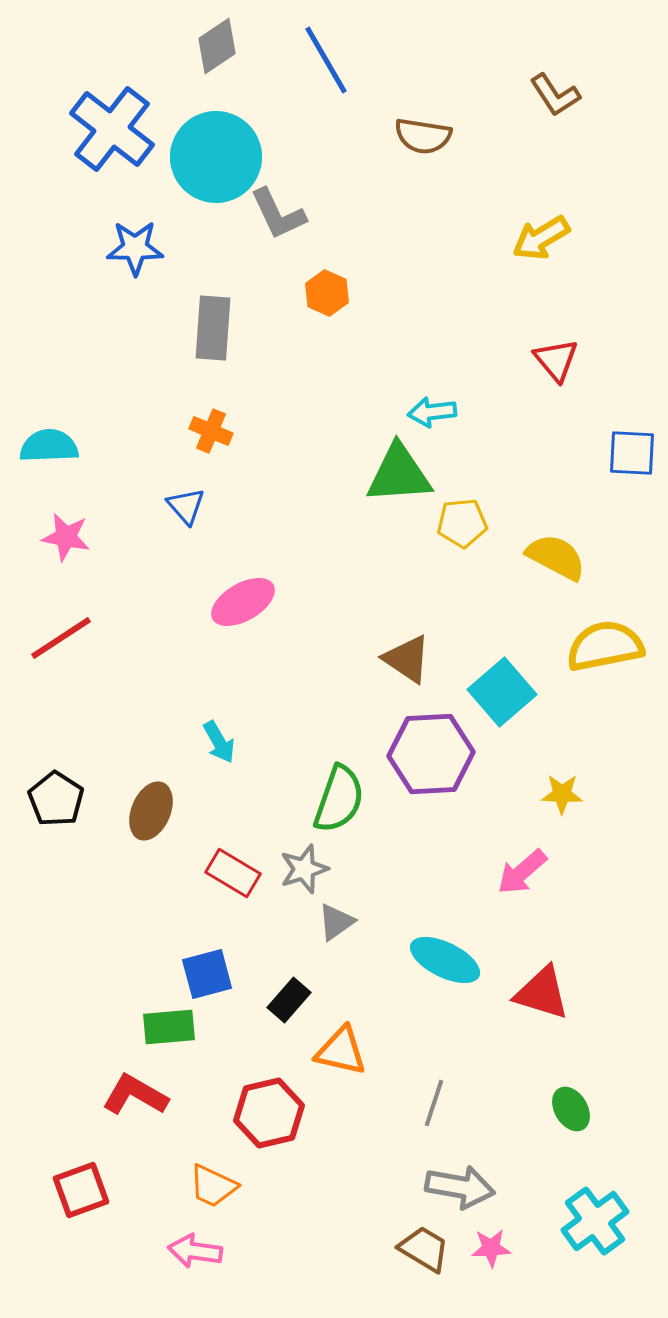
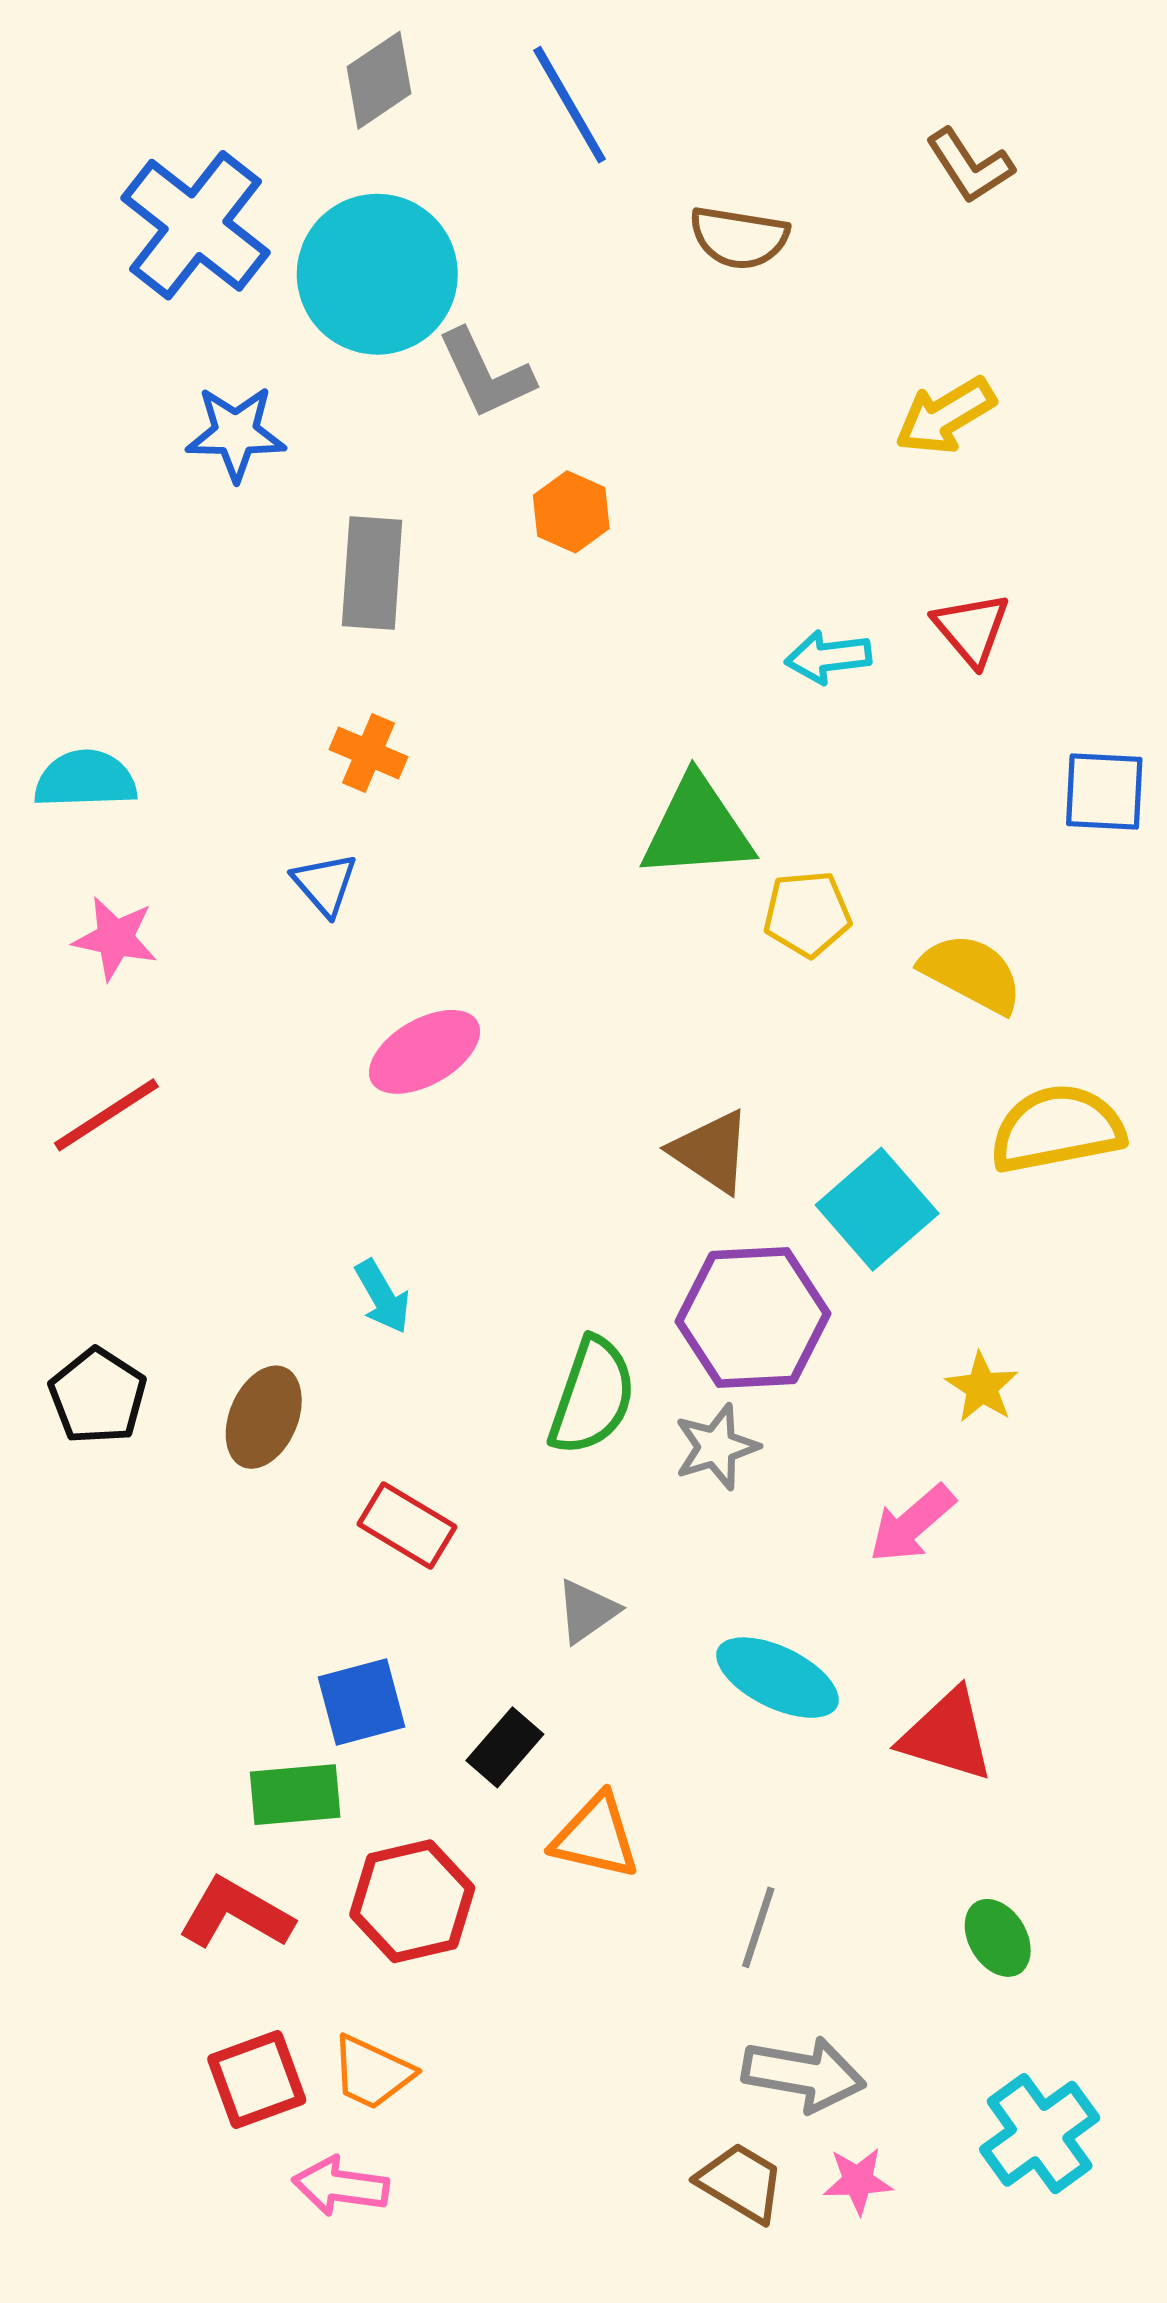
cyan arrow: (432, 412) -> (828, 657), moved
yellow star: (562, 794) -> (982, 1387), turned 30
gray star: (304, 869) -> (716, 1447), moved
red hexagon: (269, 1113) -> (412, 1901), moved
red square: (81, 1190) -> (257, 2079), moved

